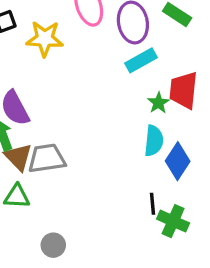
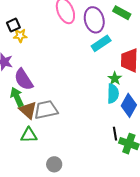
yellow star: (45, 39) -> (20, 36), moved, size x0.6
green star: (158, 103) -> (115, 78), moved

